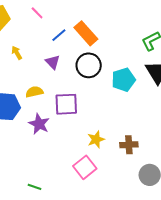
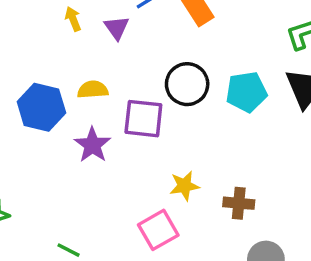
purple triangle: (53, 62) -> (117, 28), moved
black circle: (89, 65) -> (187, 84), moved

